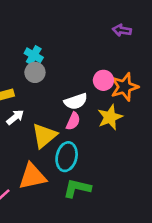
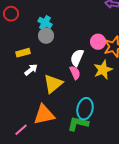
white semicircle: (76, 101) -> (77, 58), turned 132
pink semicircle: (73, 121) -> (75, 73), turned -48
cyan ellipse: (67, 157) -> (85, 109), moved

